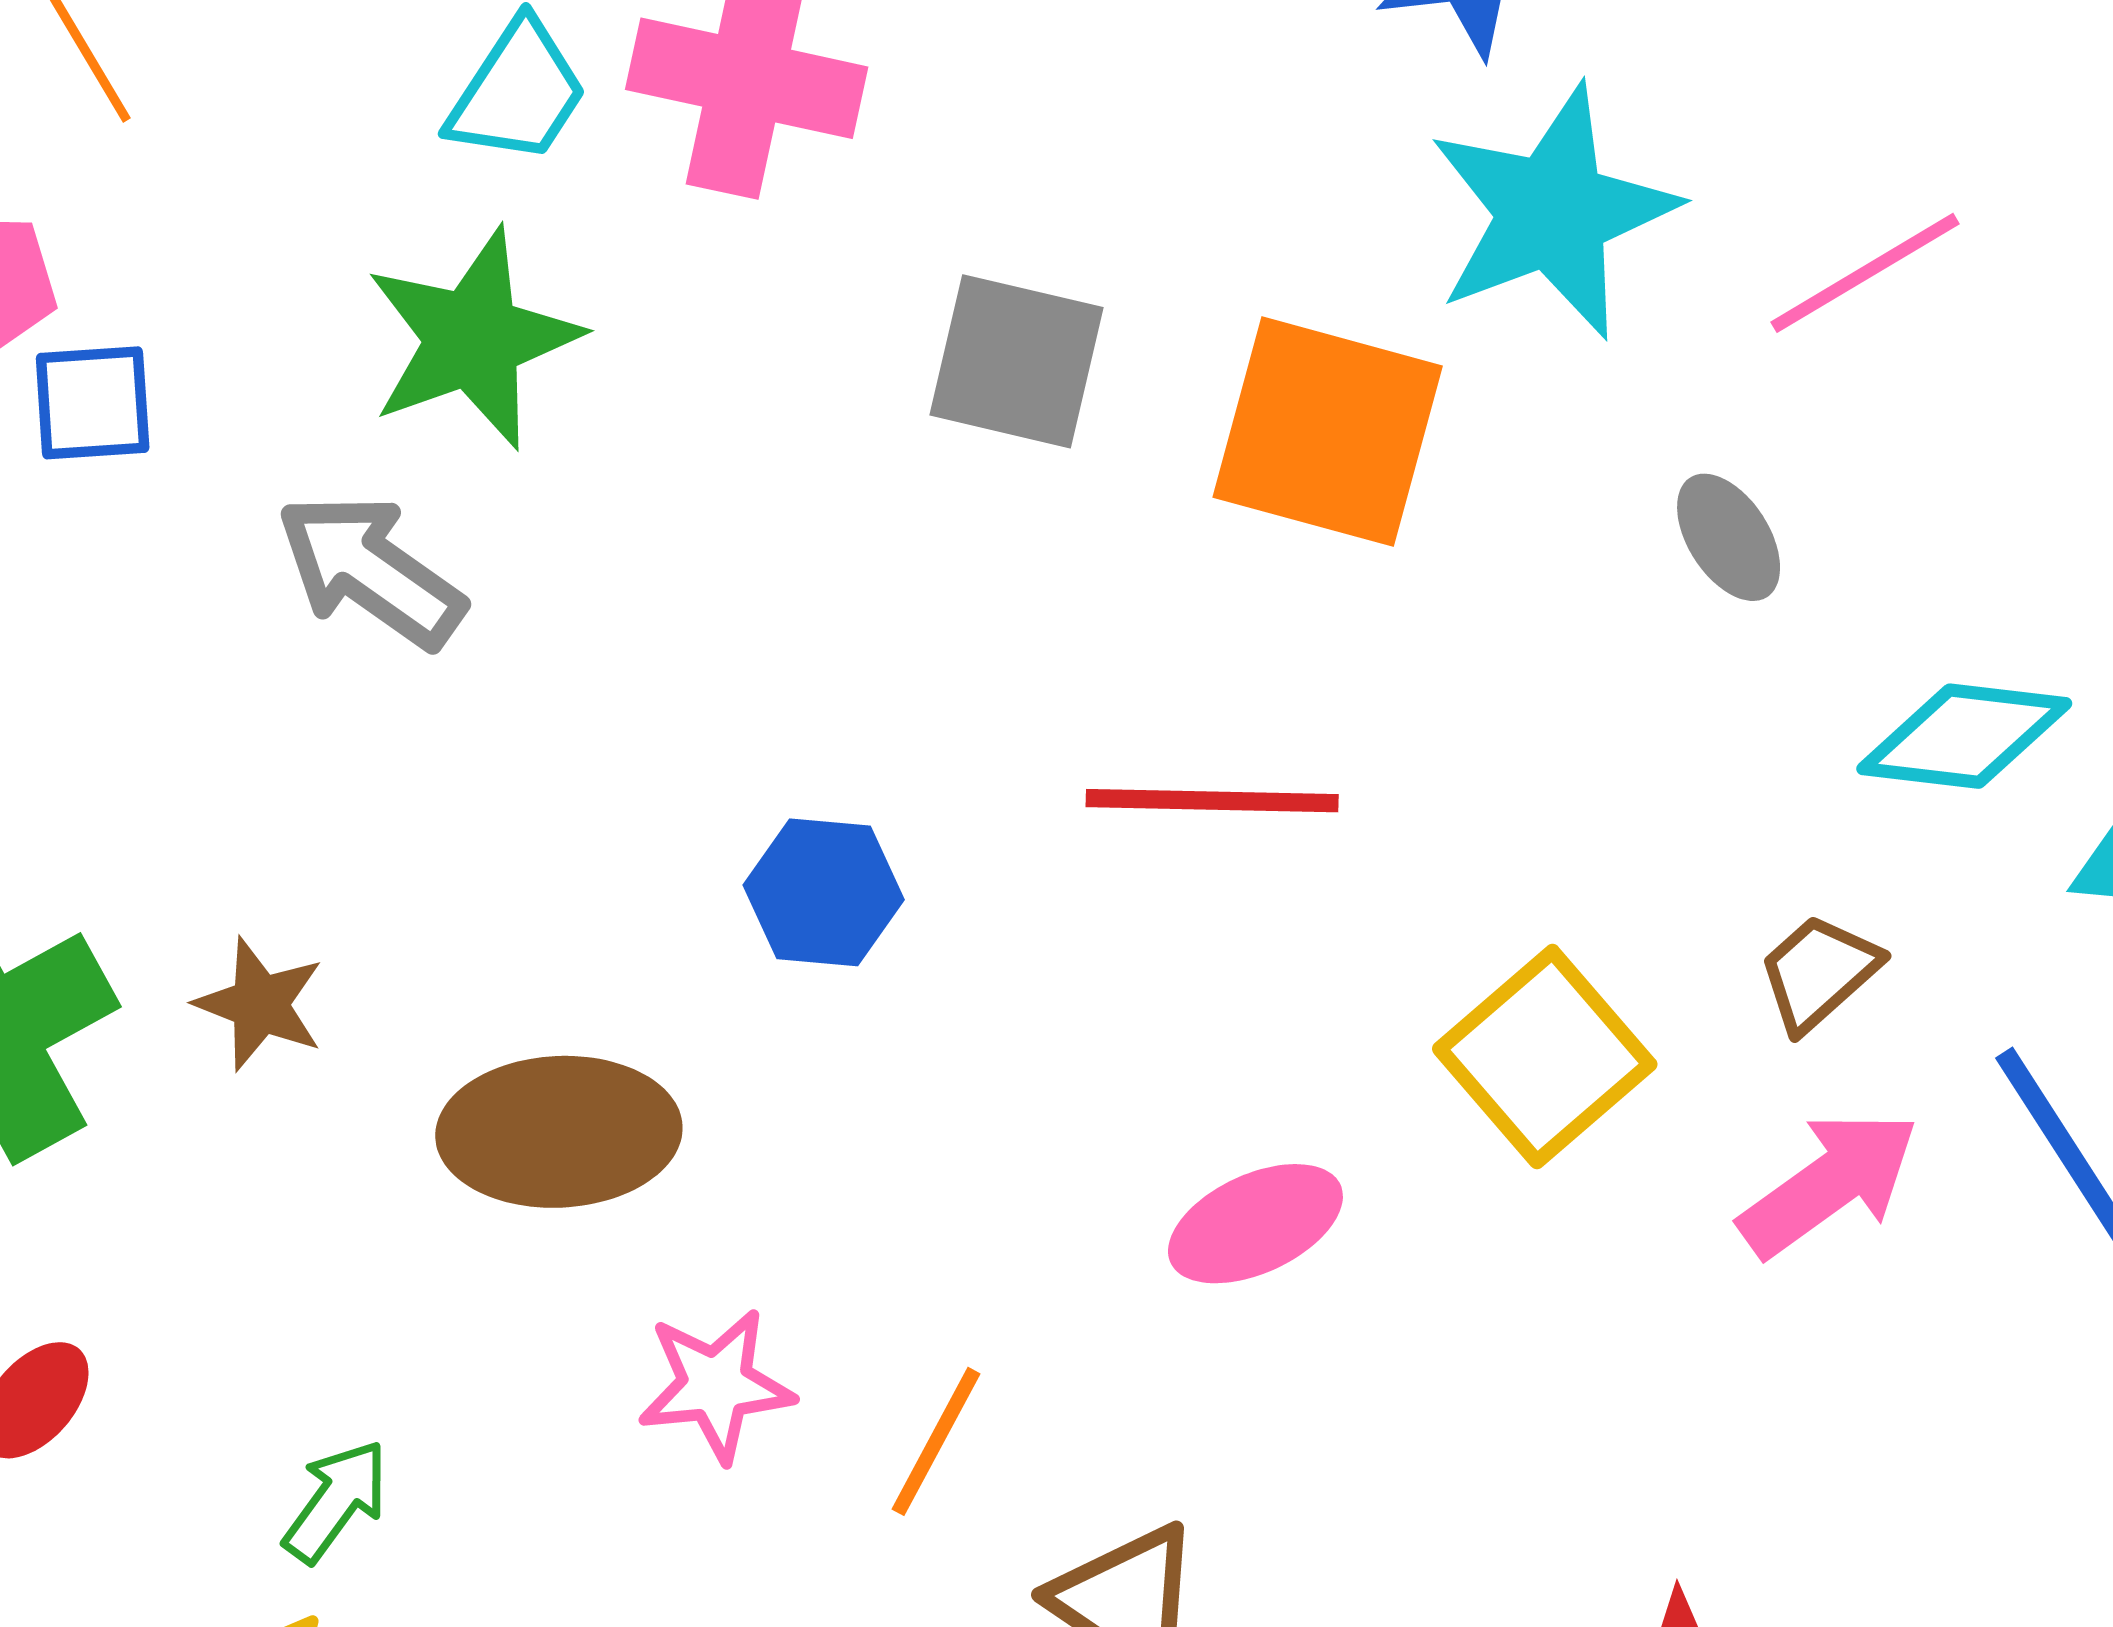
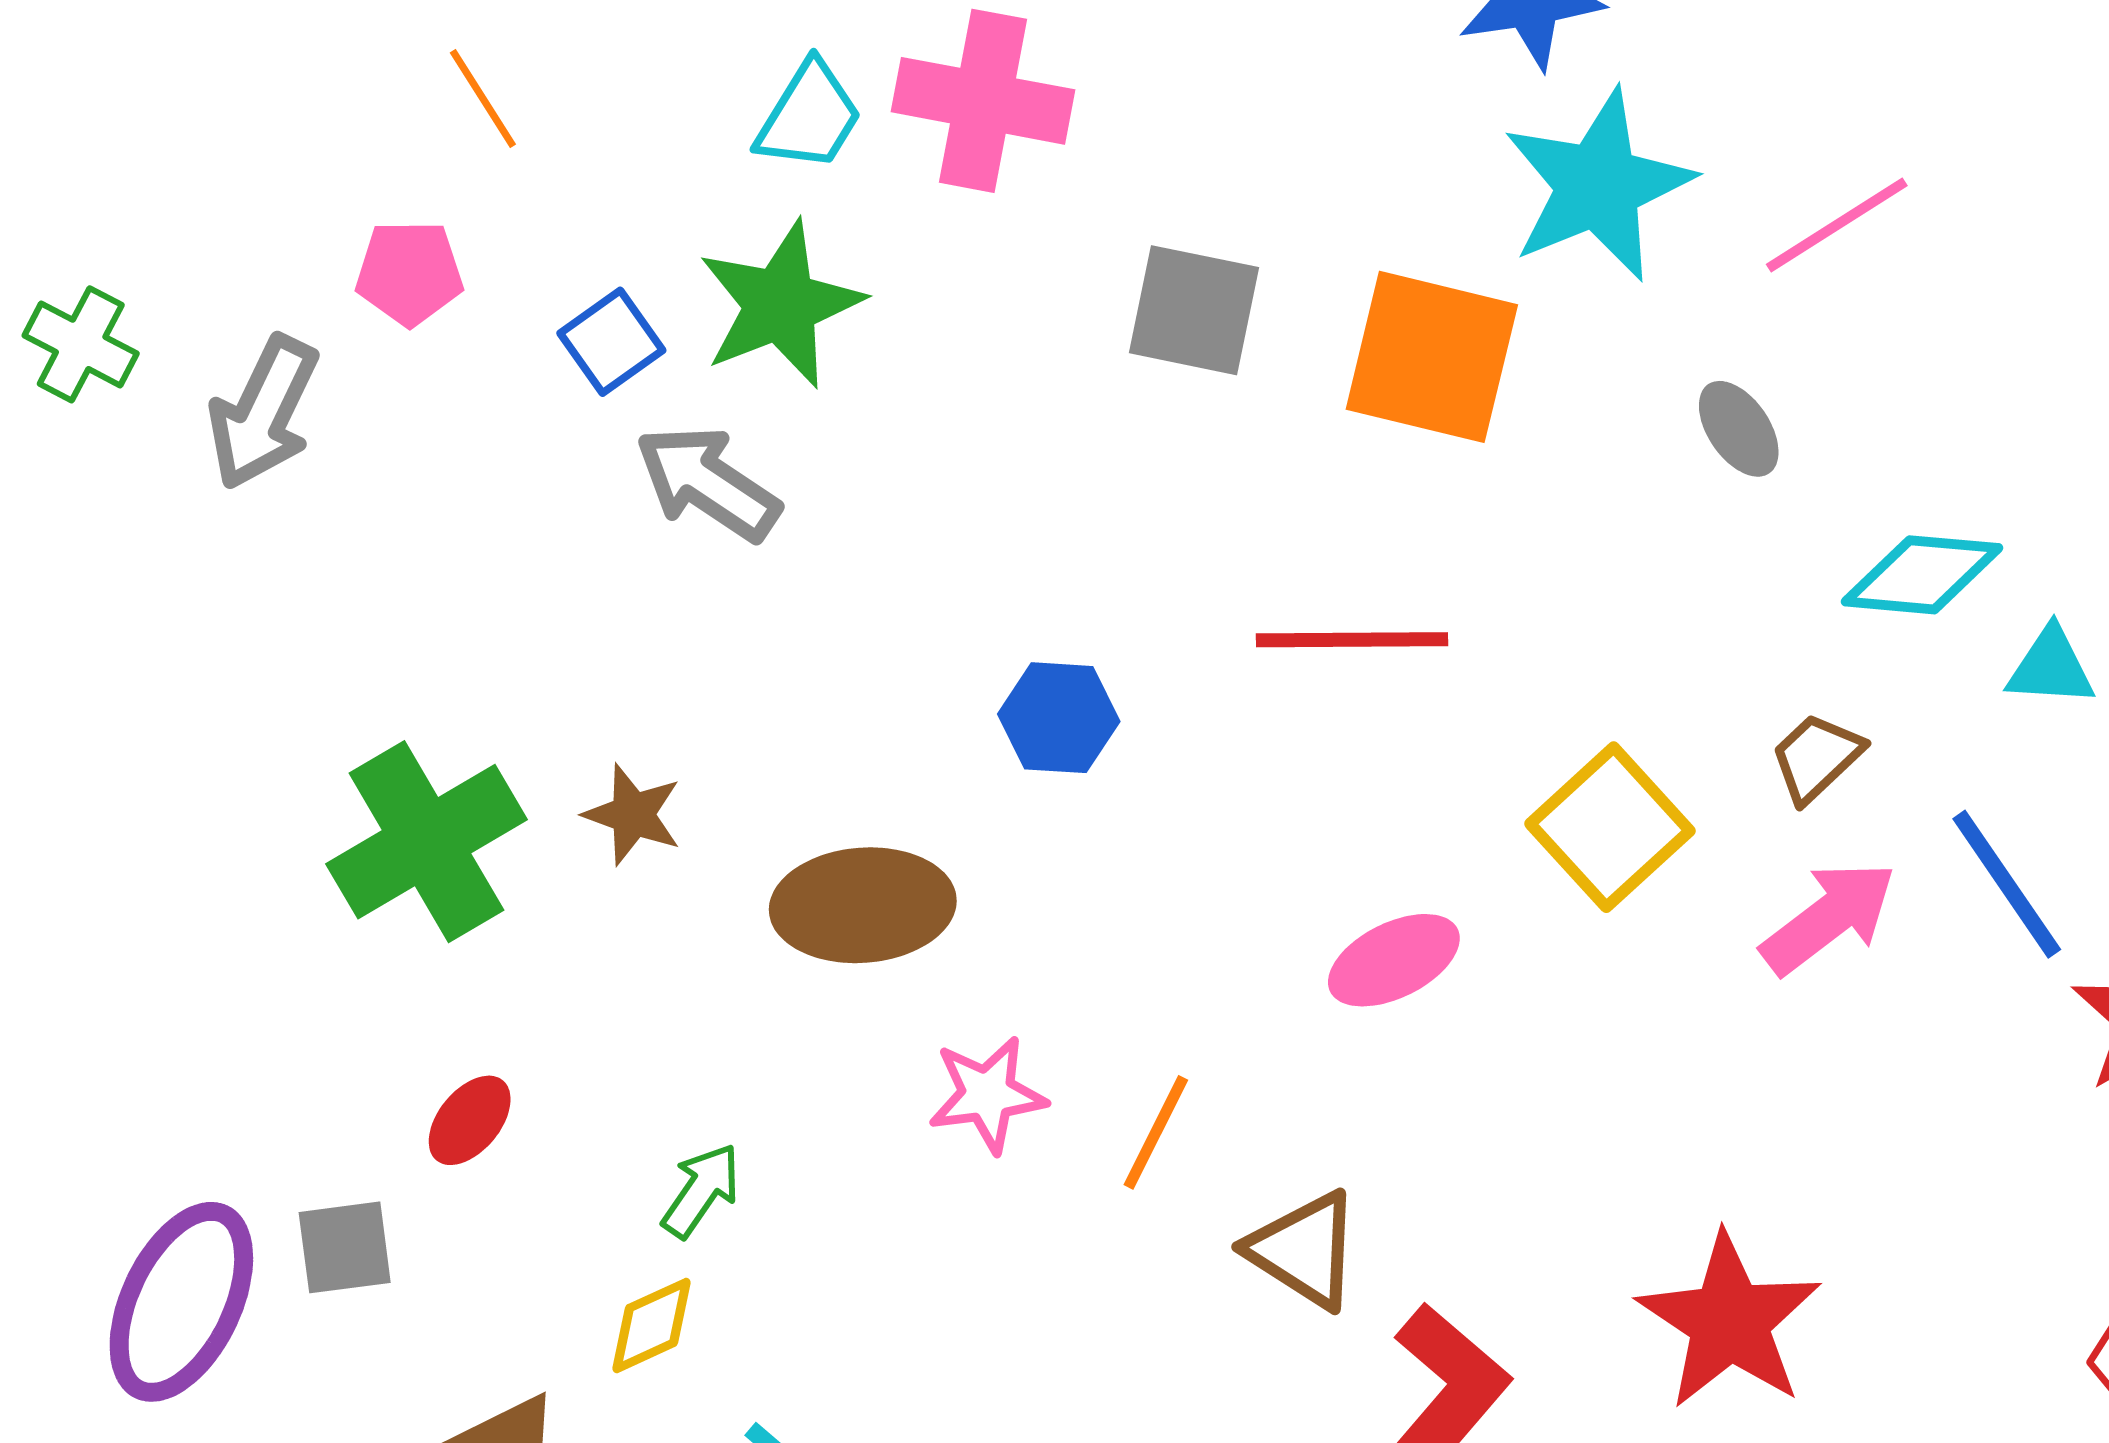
blue square: (93, 403) -> (611, 342), moved, turned -30

